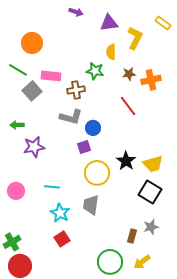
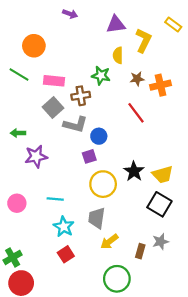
purple arrow: (76, 12) -> (70, 14), moved
gray square: (32, 91) -> (53, 107), moved
yellow arrow: (142, 262) -> (109, 242), moved

